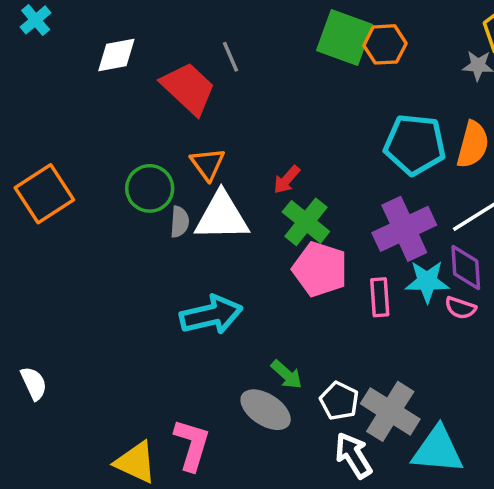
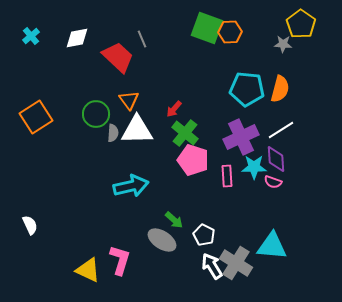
cyan cross: (36, 20) -> (31, 36), moved
gray cross: (390, 411) -> (236, 263), moved
cyan triangle: (438, 450) -> (272, 246), moved

